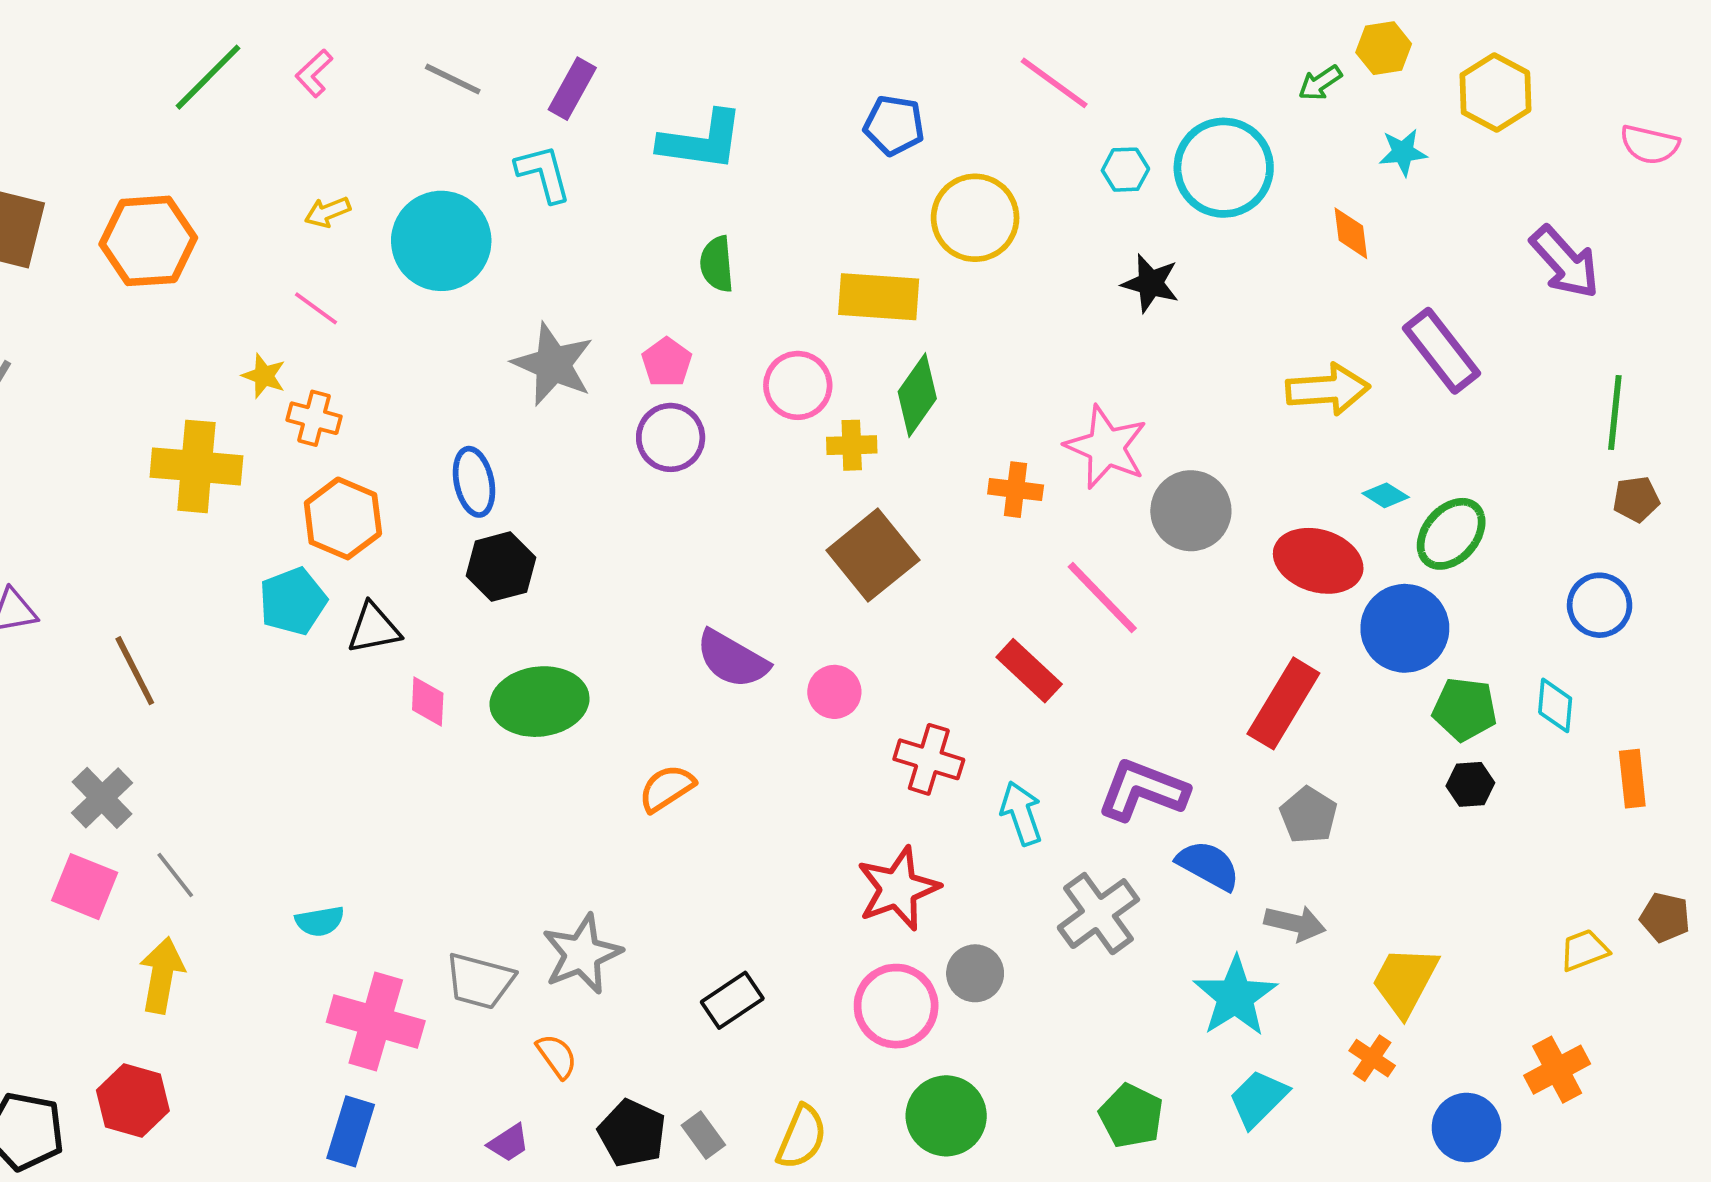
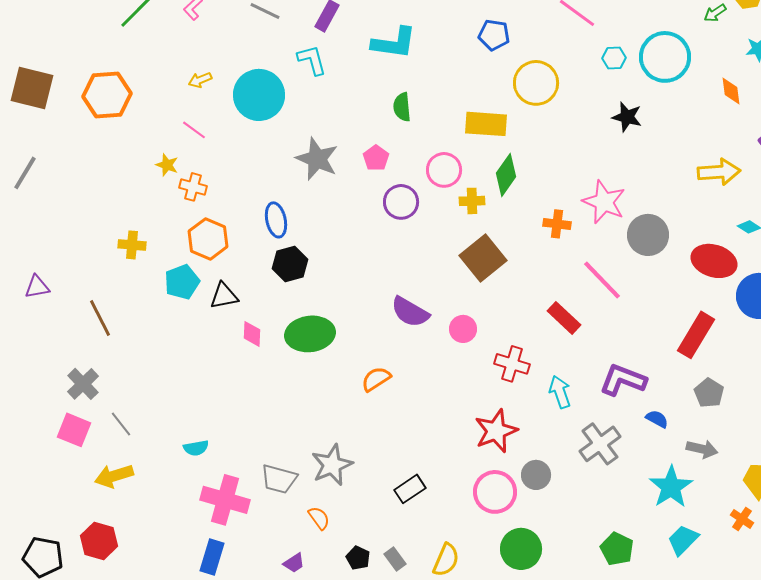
purple circle: (671, 437) -> (401, 202), moved
yellow cross: (196, 466) -> (132, 245), moved, size x0.6
blue semicircle: (1208, 865) -> (657, 419), size x0.7
yellow arrow: (162, 975) -> (114, 476), turned -117
black pentagon: (632, 1133) -> (358, 558), size x0.7

